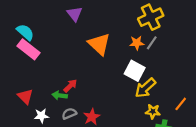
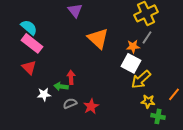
orange star: (137, 43) -> (133, 46), moved
red arrow: (70, 86) -> (71, 77), turned -48
red triangle: (25, 96) -> (29, 67), moved
white star: (41, 116) -> (44, 94), moved

